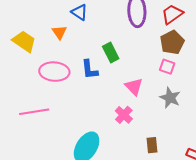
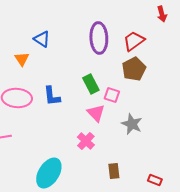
green rectangle: (111, 52) -> (91, 84), moved
pink square: (167, 67) -> (112, 95), moved

